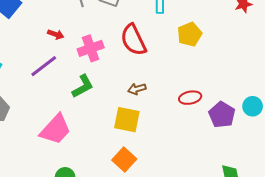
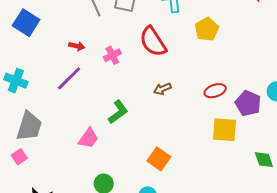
pink cross: (91, 48) -> (112, 55), size x0.7
green L-shape: (83, 86) -> (118, 112), moved
yellow square: (127, 120) -> (224, 130), moved
pink trapezoid: (55, 129) -> (88, 138), size x0.7

